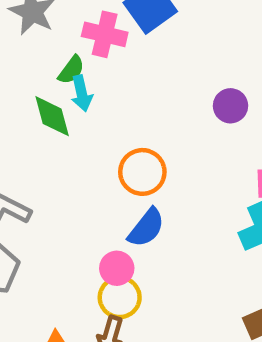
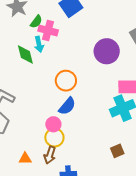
pink cross: (105, 34) -> (48, 30), moved
green semicircle: (71, 70) -> (36, 22), moved
purple circle: (231, 106) -> (107, 51), size x1.6

